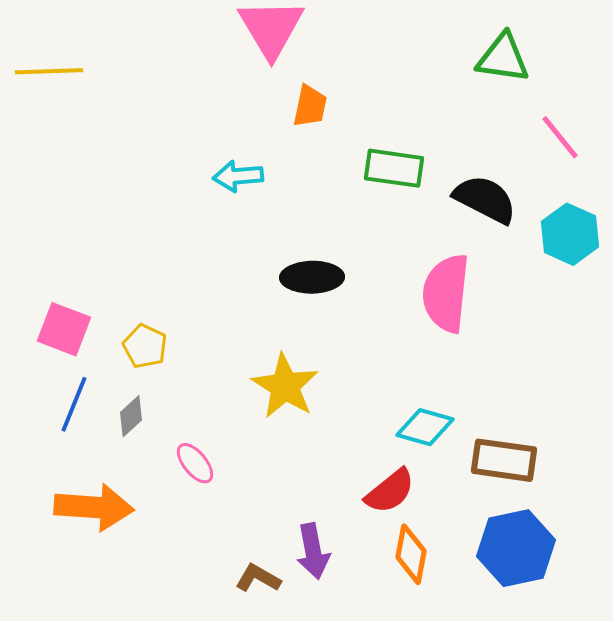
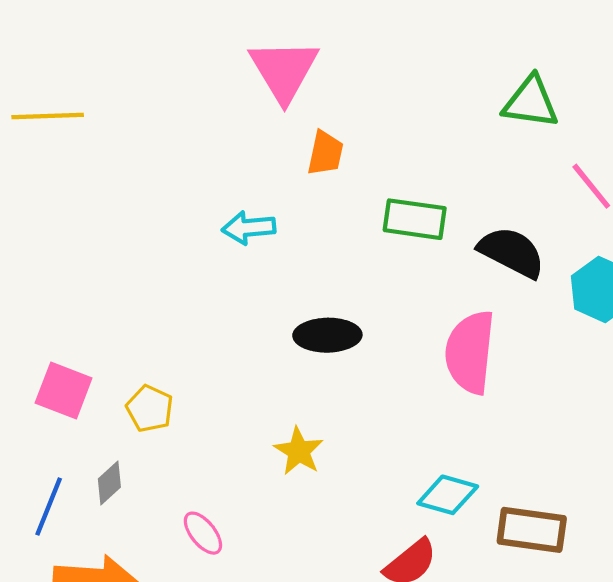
yellow star: (285, 386) -> (299, 451), size x0.7
blue line: (74, 404) -> (49, 506), moved
gray diamond: (131, 416) -> (109, 483), moved

